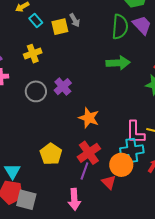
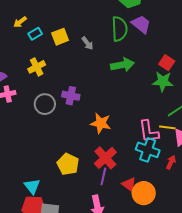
cyan rectangle: (36, 20) -> (35, 34), turned -72
gray arrow: (75, 20) -> (87, 43), moved
purple cross: (63, 87) -> (71, 96), turned -30
cyan cross: (132, 150) -> (148, 150), turned 35
orange circle: (121, 165) -> (144, 193), moved

